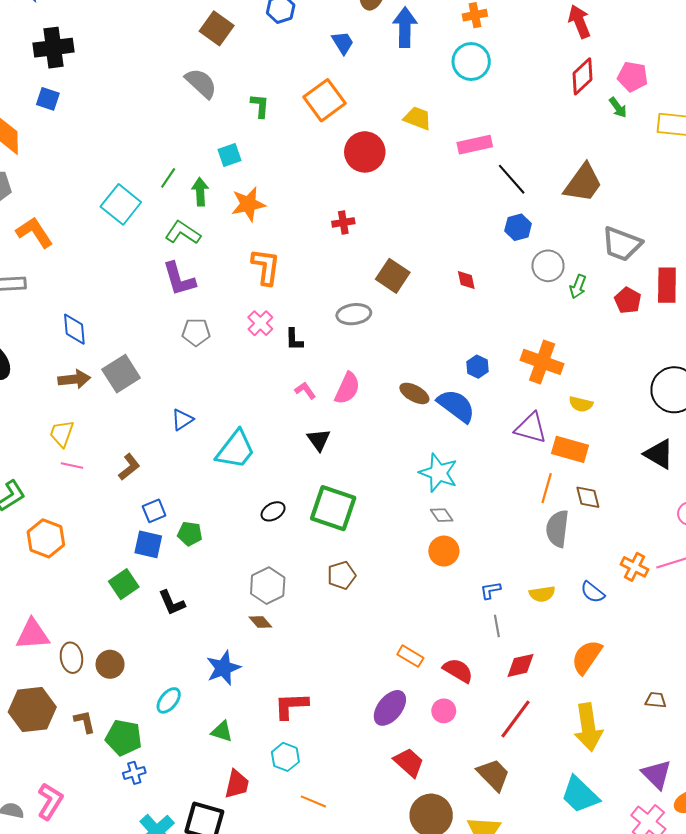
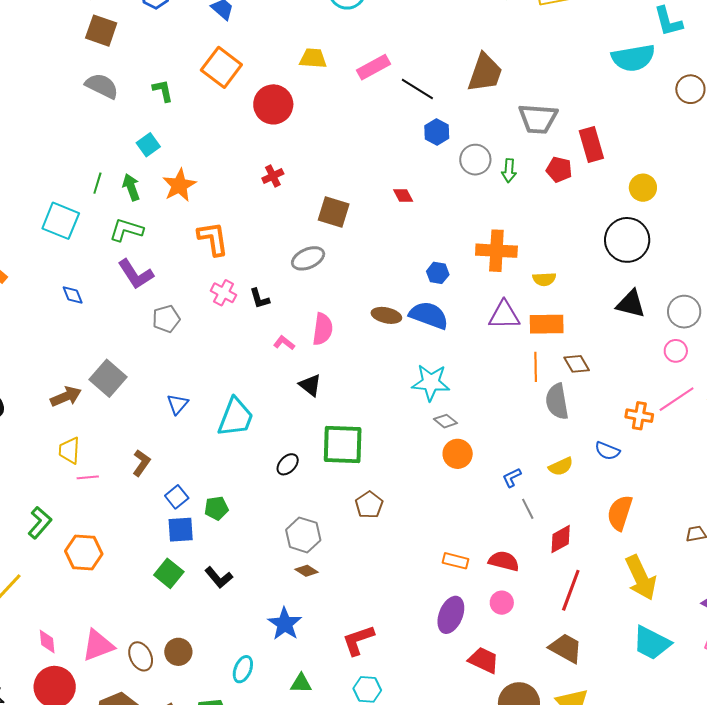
blue diamond: (74, 329) -> (73, 295), moved, size x0.7

